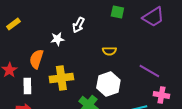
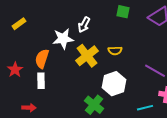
white star: (57, 39) -> (63, 39), size x1.5
yellow cross: (61, 78) -> (87, 56), moved, turned -30
white rectangle: (27, 86) -> (41, 81), moved

